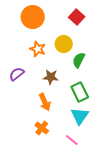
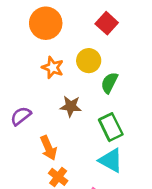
purple semicircle: (17, 74) -> (21, 116), moved
orange arrow: (45, 102) -> (48, 148), moved
cyan triangle: (80, 116) -> (111, 160), turned -36

